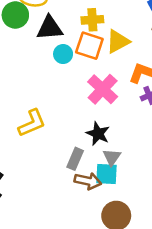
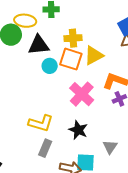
yellow L-shape: (32, 123) -> (41, 123), moved, turned 40
gray triangle: (112, 157) -> (110, 147), moved
gray rectangle: (75, 159) -> (45, 148), moved

